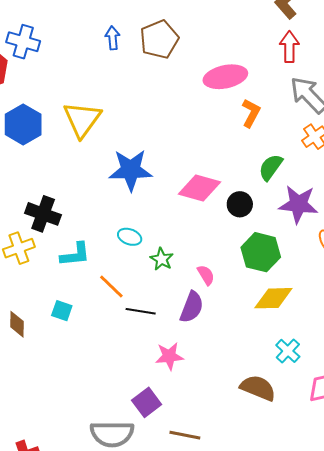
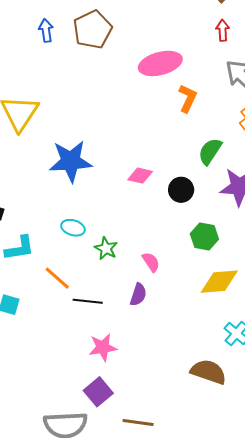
red arrow: (289, 47) -> (223, 30), size x0.7
pink diamond: (199, 188) -> (140, 176), size x0.6
green hexagon: (261, 252) -> (204, 236), size x0.7
purple semicircle: (192, 307) -> (138, 295), size x0.7
pink star: (169, 356) -> (103, 347), moved

